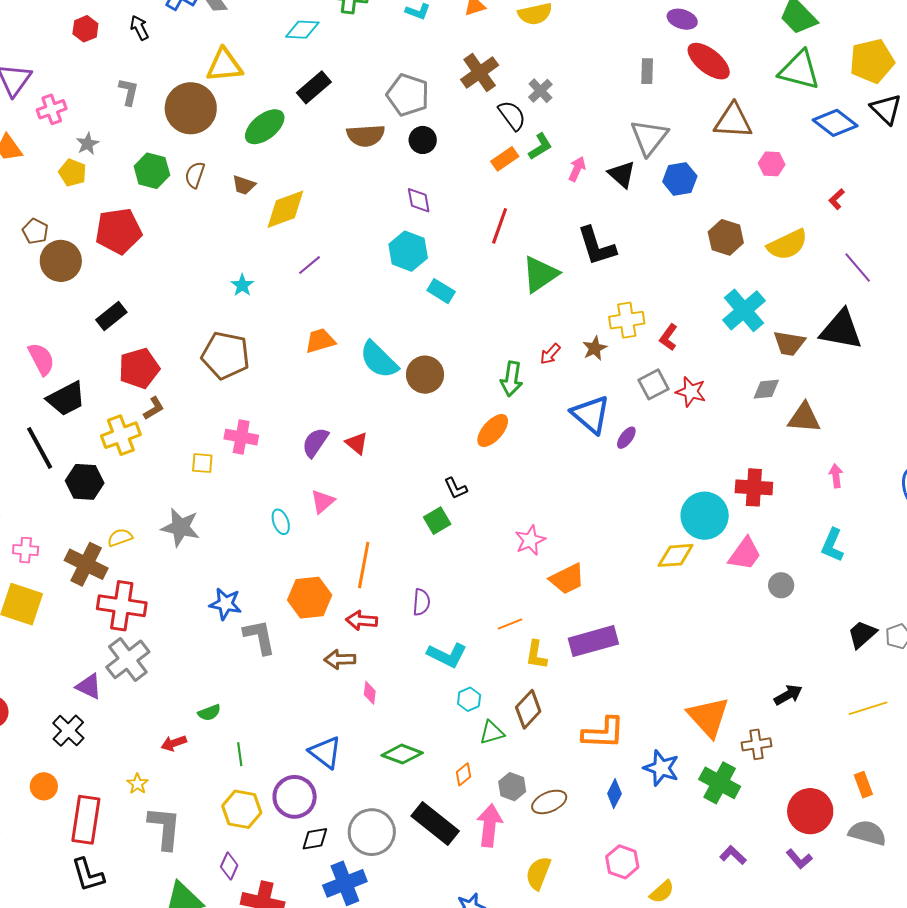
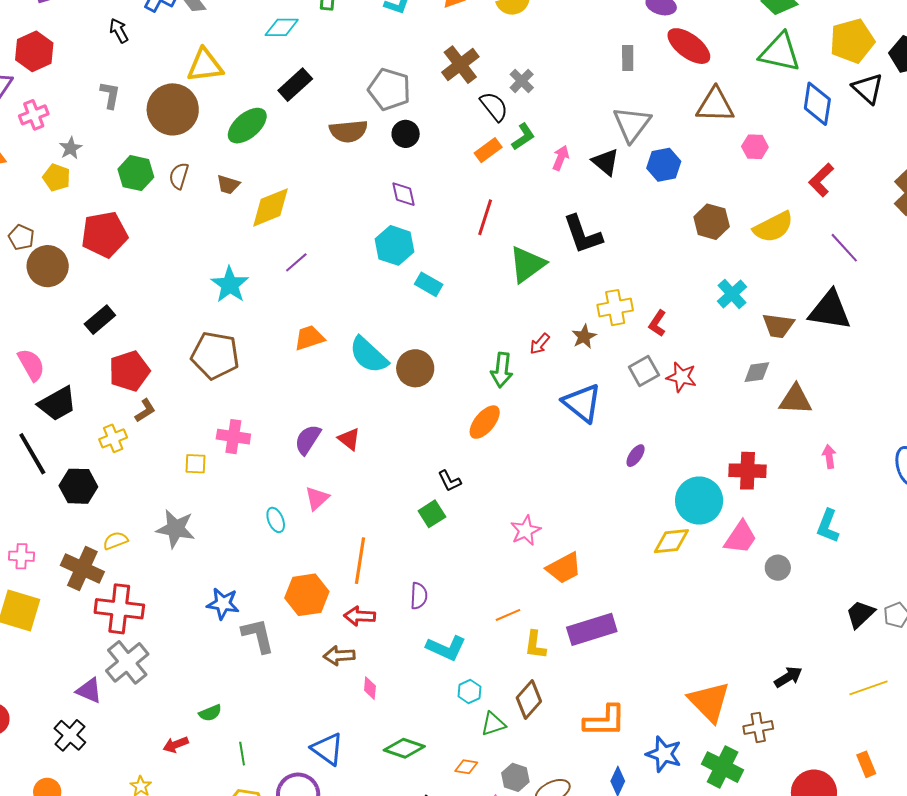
red hexagon: (85, 29) -> (34, 51), moved, size x1.5
blue diamond: (835, 123) -> (817, 104), turned 63
red L-shape: (837, 199) -> (821, 180), size x1.6
cyan star: (242, 285) -> (230, 285), size x1.6
cyan cross: (744, 310) -> (732, 294), size x0.7
yellow cross: (121, 435) -> (113, 438), size x0.7
purple ellipse: (626, 438) -> (636, 456), moved
orange diamond: (464, 774) -> (466, 767), turned 50

